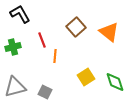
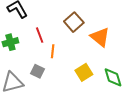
orange triangle: (109, 32) -> (100, 37), moved
gray square: (45, 92) -> (38, 71), moved

